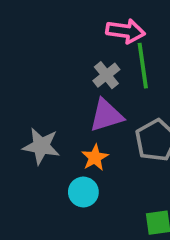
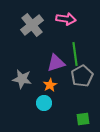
green line: (143, 66) -> (75, 54), moved
gray cross: (106, 75) -> (32, 25), moved, size x1.6

